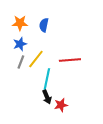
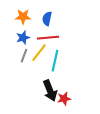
red line: (70, 60) -> (48, 38), moved
cyan line: (47, 79) -> (55, 61), moved
black arrow: (47, 97) -> (50, 91), size x1.5

